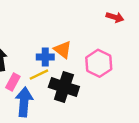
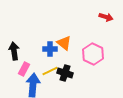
yellow line: (39, 75) -> (50, 71), moved
black cross: (64, 87) -> (65, 73), size x0.7

